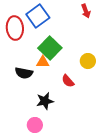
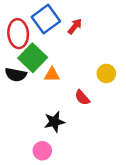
red arrow: (86, 11) -> (75, 26), moved, turned -120
green square: (50, 48) -> (33, 58), moved
black semicircle: (24, 73) -> (16, 75), moved

